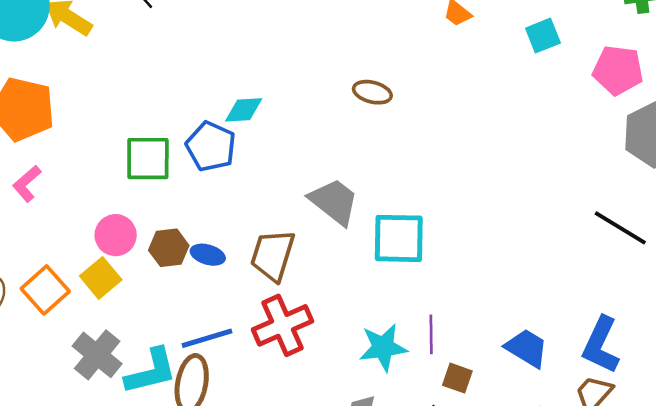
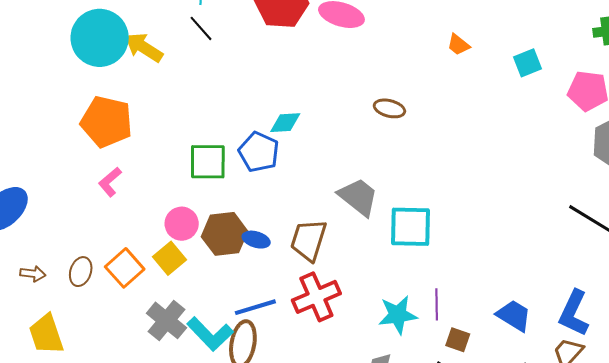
brown hexagon: (169, 248) -> (225, 234), size x1.4
cyan L-shape: (151, 371) -> (210, 334), turned 60

